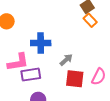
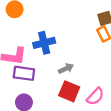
blue cross: (41, 43) -> (44, 43), turned -30

